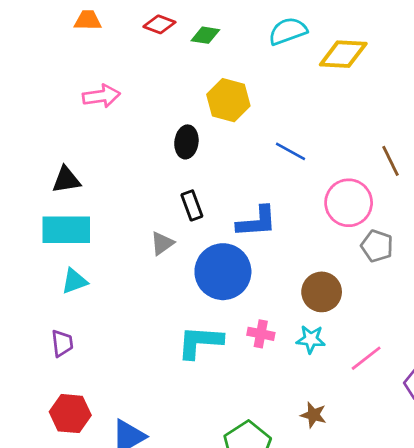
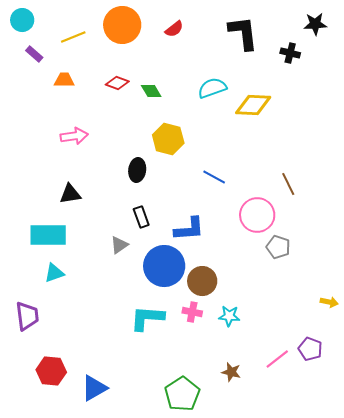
green diamond: (205, 35) -> (151, 91), turned 50
black triangle: (66, 180) -> (70, 194), moved
brown circle: (322, 292) -> (202, 281), moved
purple trapezoid: (62, 343) -> (27, 316), moved, size x1.4
pink line: (366, 358) -> (277, 359), moved

